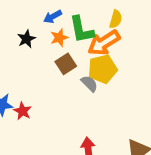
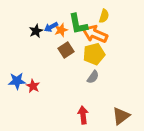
blue arrow: (53, 17) -> (51, 27), moved
orange arrow: (104, 43) -> (95, 34), turned 55
gray semicircle: (89, 84) -> (93, 77), moved, turned 80

